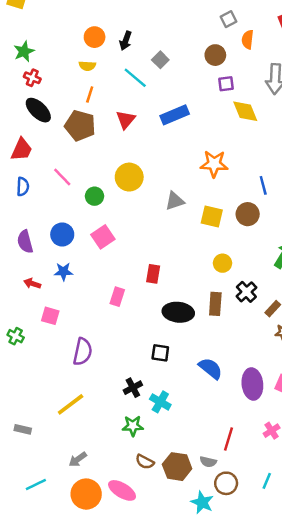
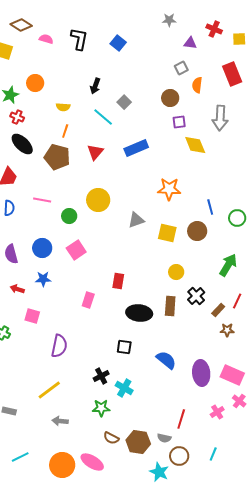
orange circle: (95, 37) -> (35, 83), moved
pink line: (62, 177) -> (42, 200), turned -36
gray arrow: (78, 459) -> (60, 421), moved, turned 42

